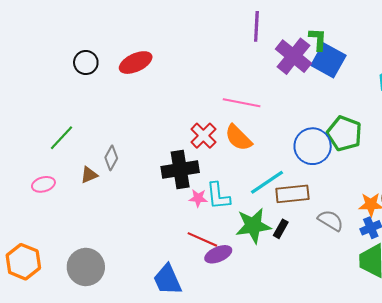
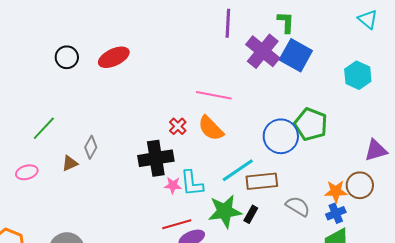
green L-shape: (318, 39) -> (286, 22), moved
red cross: (203, 136) -> (178, 126), size x0.7
red line: (202, 239) -> (177, 224), turned -40

